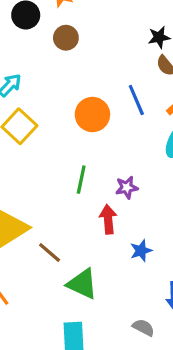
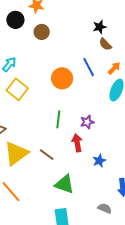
brown line: (50, 253) -> (47, 155), moved

